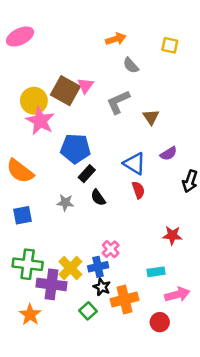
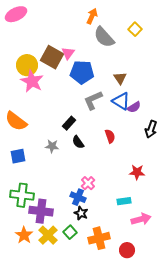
orange arrow: (116, 39) -> (92, 16), turned -49
yellow square: (170, 45) -> (135, 29), moved, turned 32
gray semicircle: (131, 65) -> (104, 37), size x1.6
gray L-shape: (118, 102) -> (93, 100), moved
blue pentagon: (75, 148) -> (82, 72), moved
blue triangle: (135, 164) -> (121, 101), moved
blue cross: (98, 267) -> (78, 197), turned 35
yellow cross: (70, 268) -> (48, 235), moved
orange cross: (125, 299) -> (99, 238), moved
red circle: (160, 322) -> (127, 250), moved

